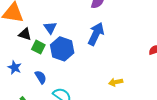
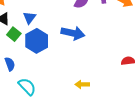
blue arrow: (96, 34) -> (73, 33), turned 65

